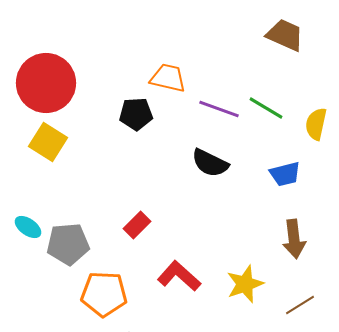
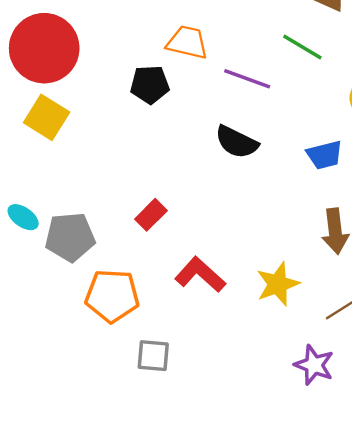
green line: (266, 108) -> (302, 47), moved

